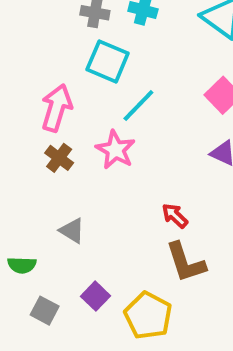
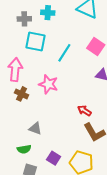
cyan line: (138, 105) -> (64, 53), moved
green semicircle: (22, 265) -> (24, 149), moved

